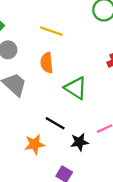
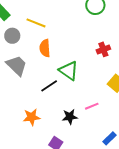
yellow line: (51, 31) -> (36, 23), moved
black line: (55, 123) -> (49, 86), moved, turned -66

